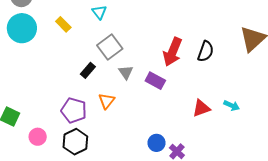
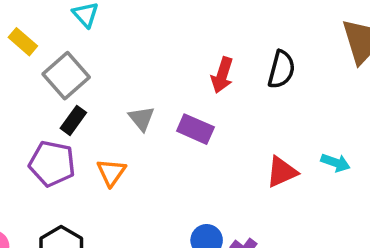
gray square: (110, 47) -> (66, 76), moved
red arrow: (173, 52) -> (222, 75), size x0.7
purple pentagon: (74, 110) -> (52, 164), moved

